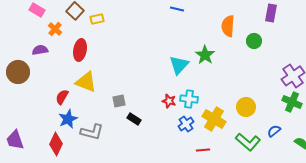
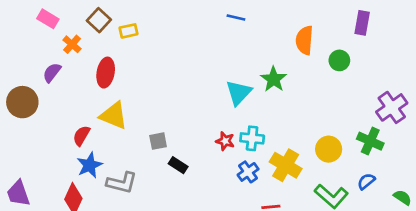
purple semicircle: (40, 50) -> (52, 73), turned -42
green cross: (292, 102) -> (370, 141), moved

